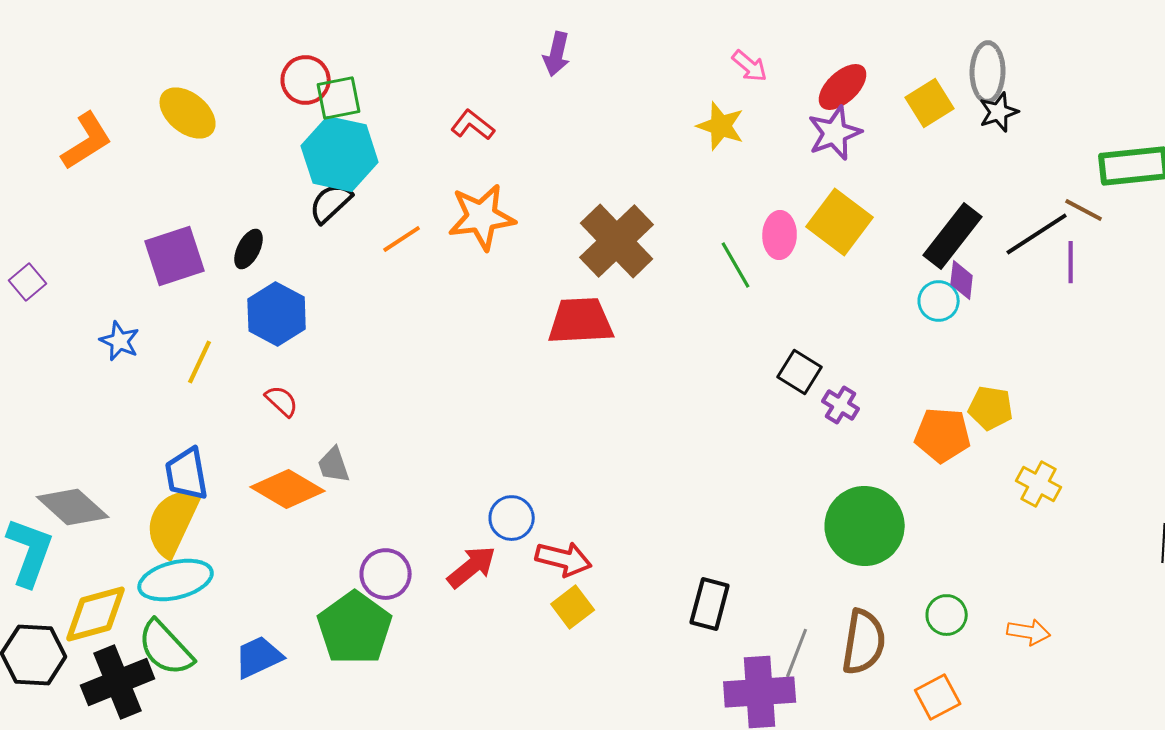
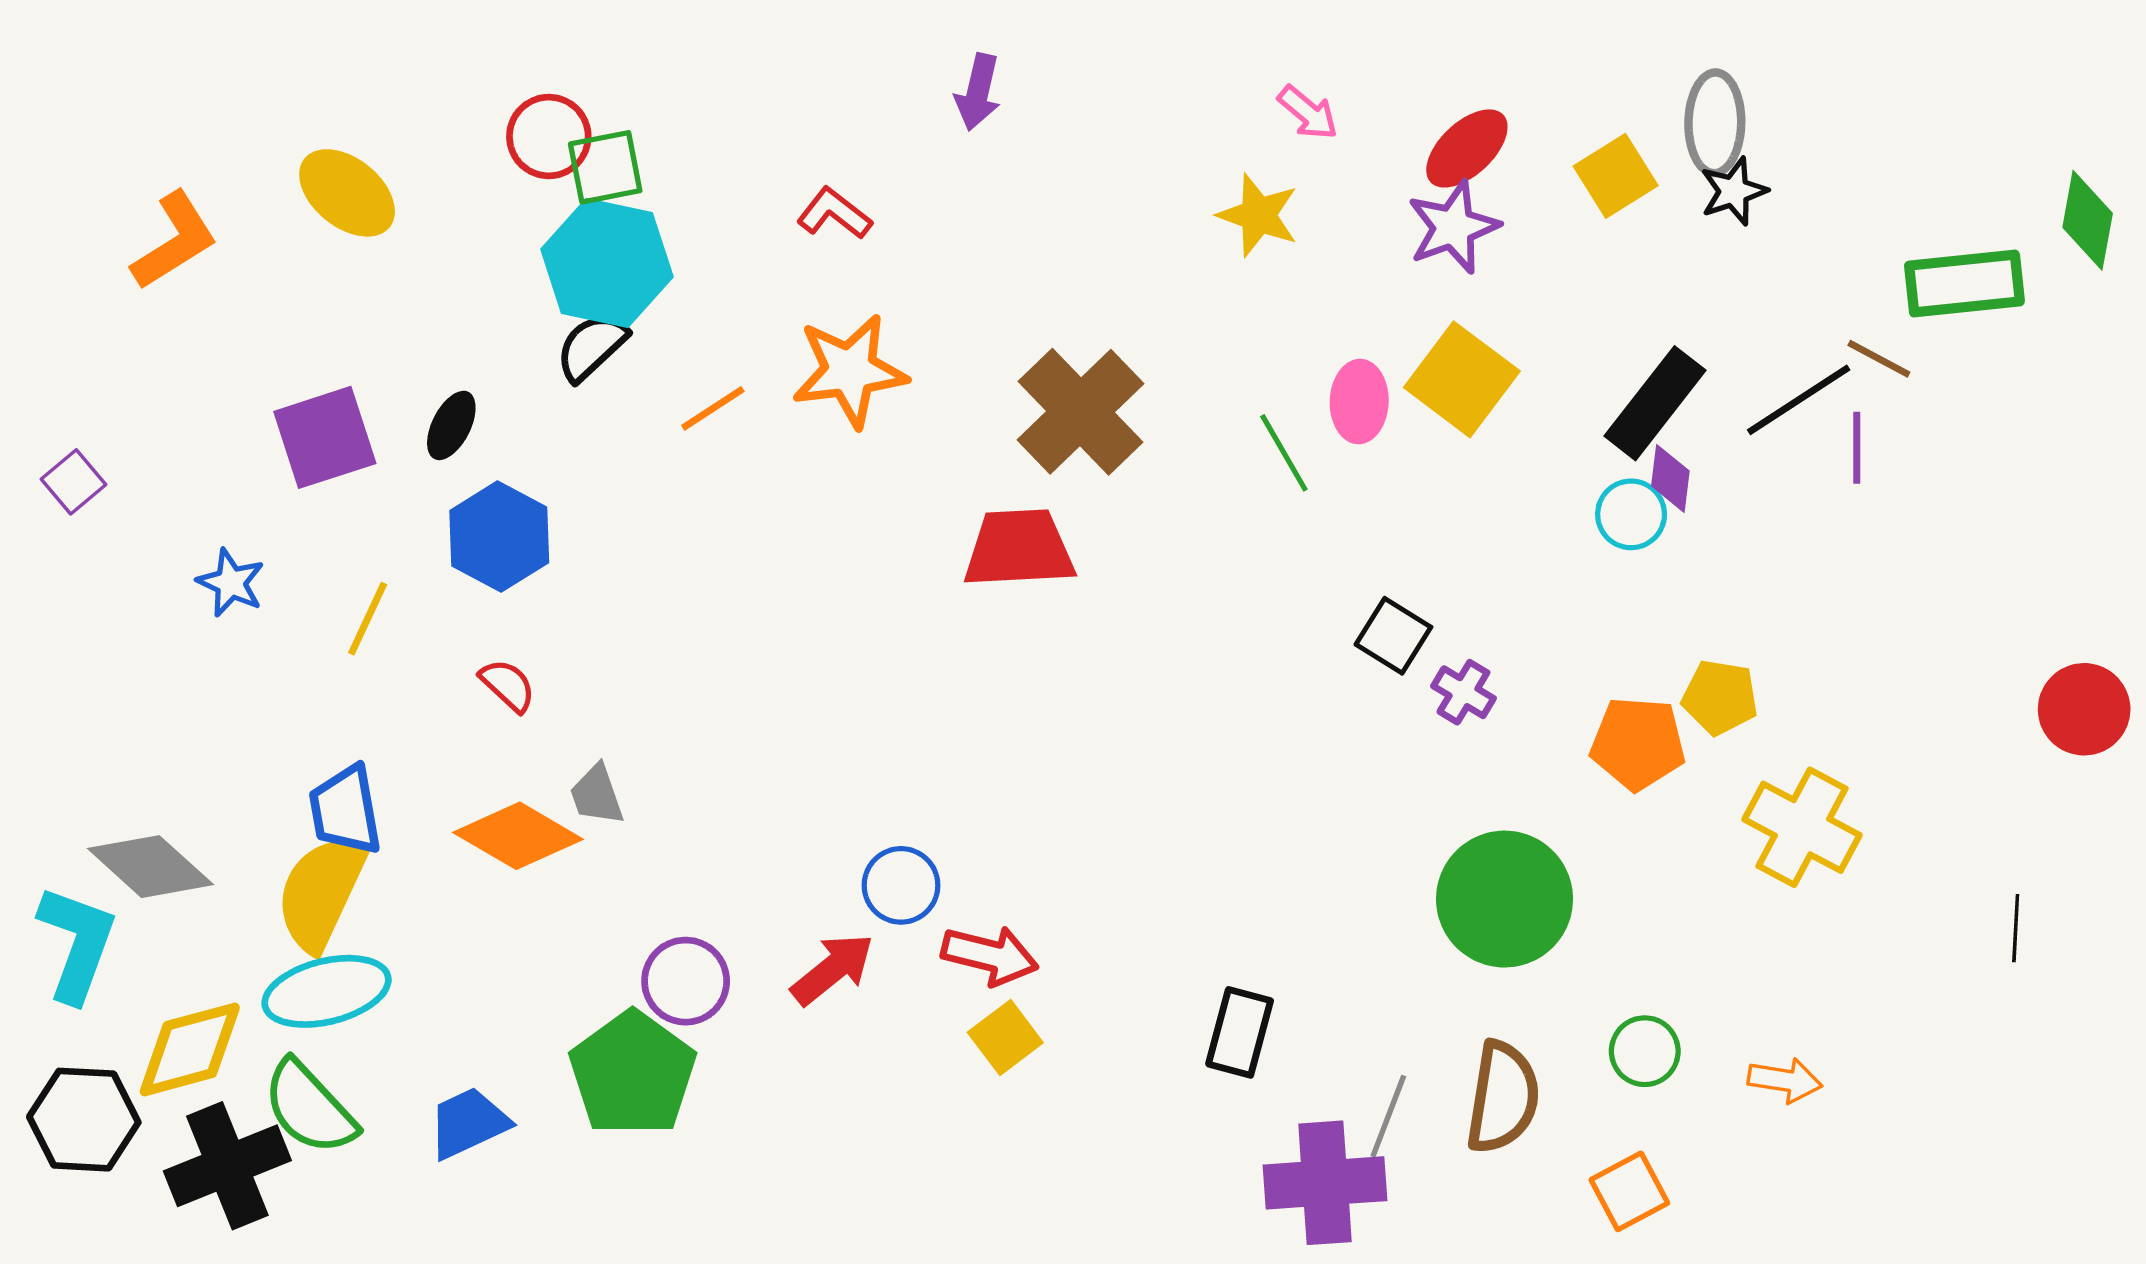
yellow cross: (1039, 484) -> (1802, 827), size x1.5

